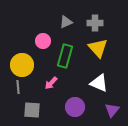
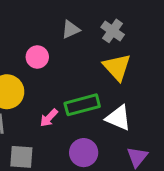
gray cross: (95, 23) -> (113, 31), turned 35
green rectangle: (65, 56) -> (82, 105), moved, turned 60

